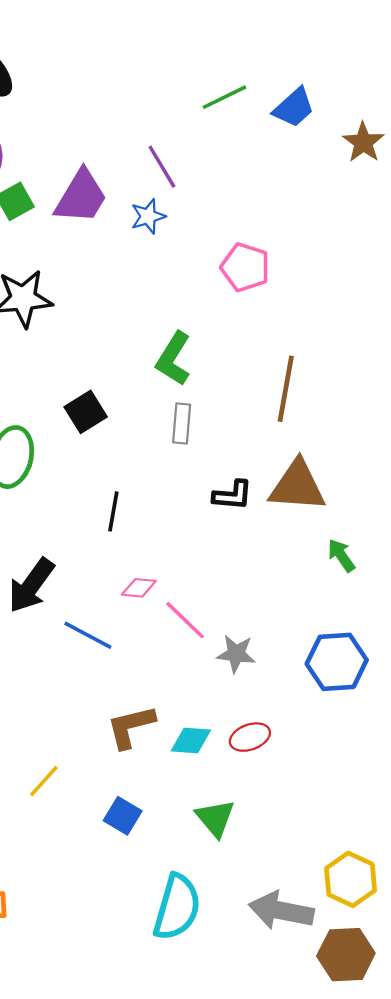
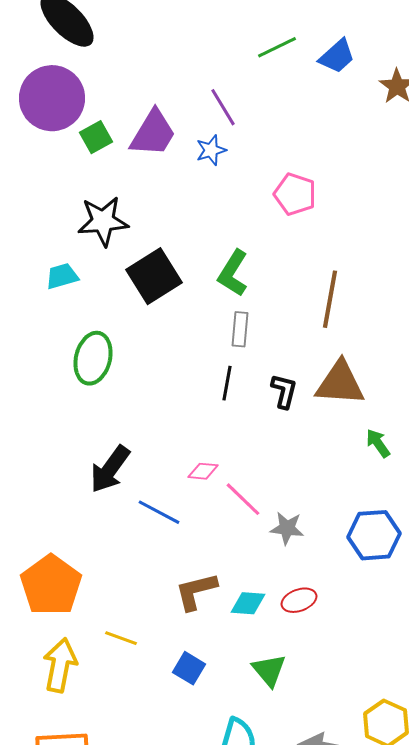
black square: (86, 412) -> (154, 276), moved, size x1.5
black L-shape: (233, 495) -> (284, 391), turned -81
black line: (113, 511) -> (227, 383), moved
yellow line: (44, 781) -> (121, 638), turned 68

